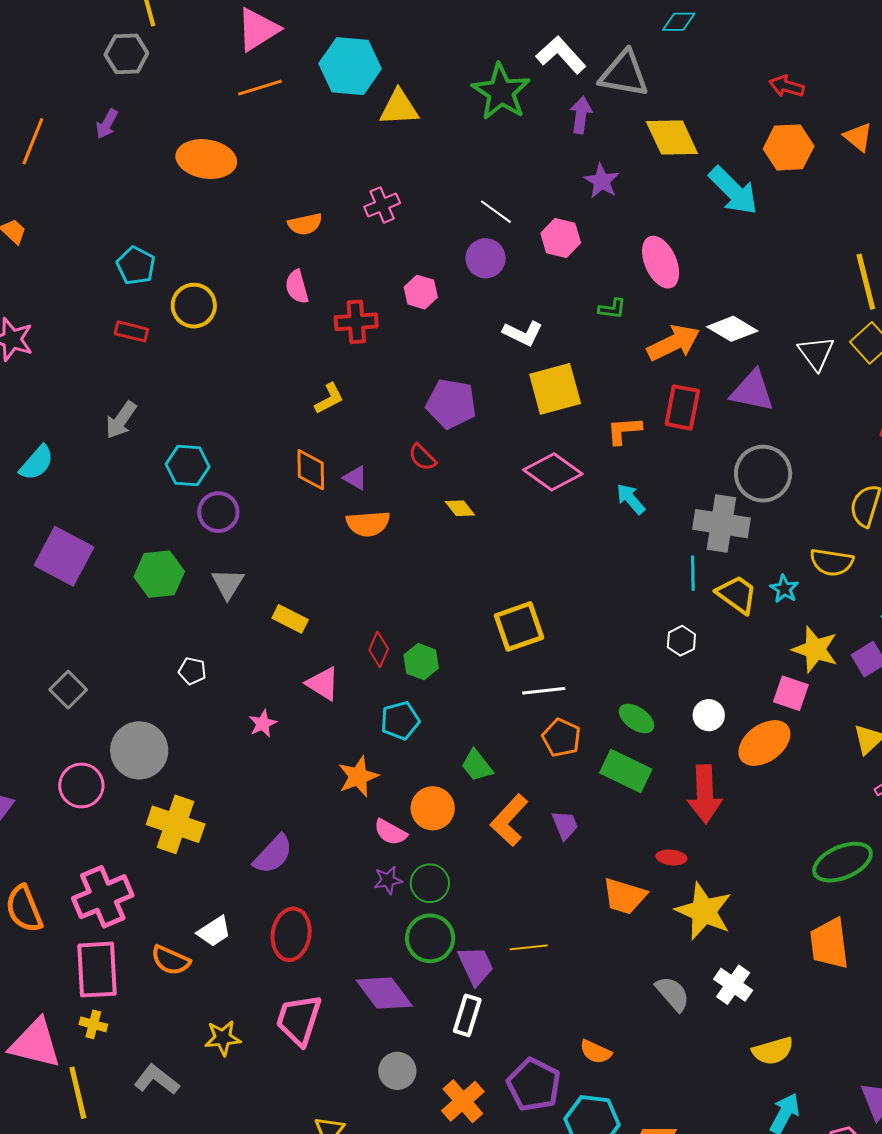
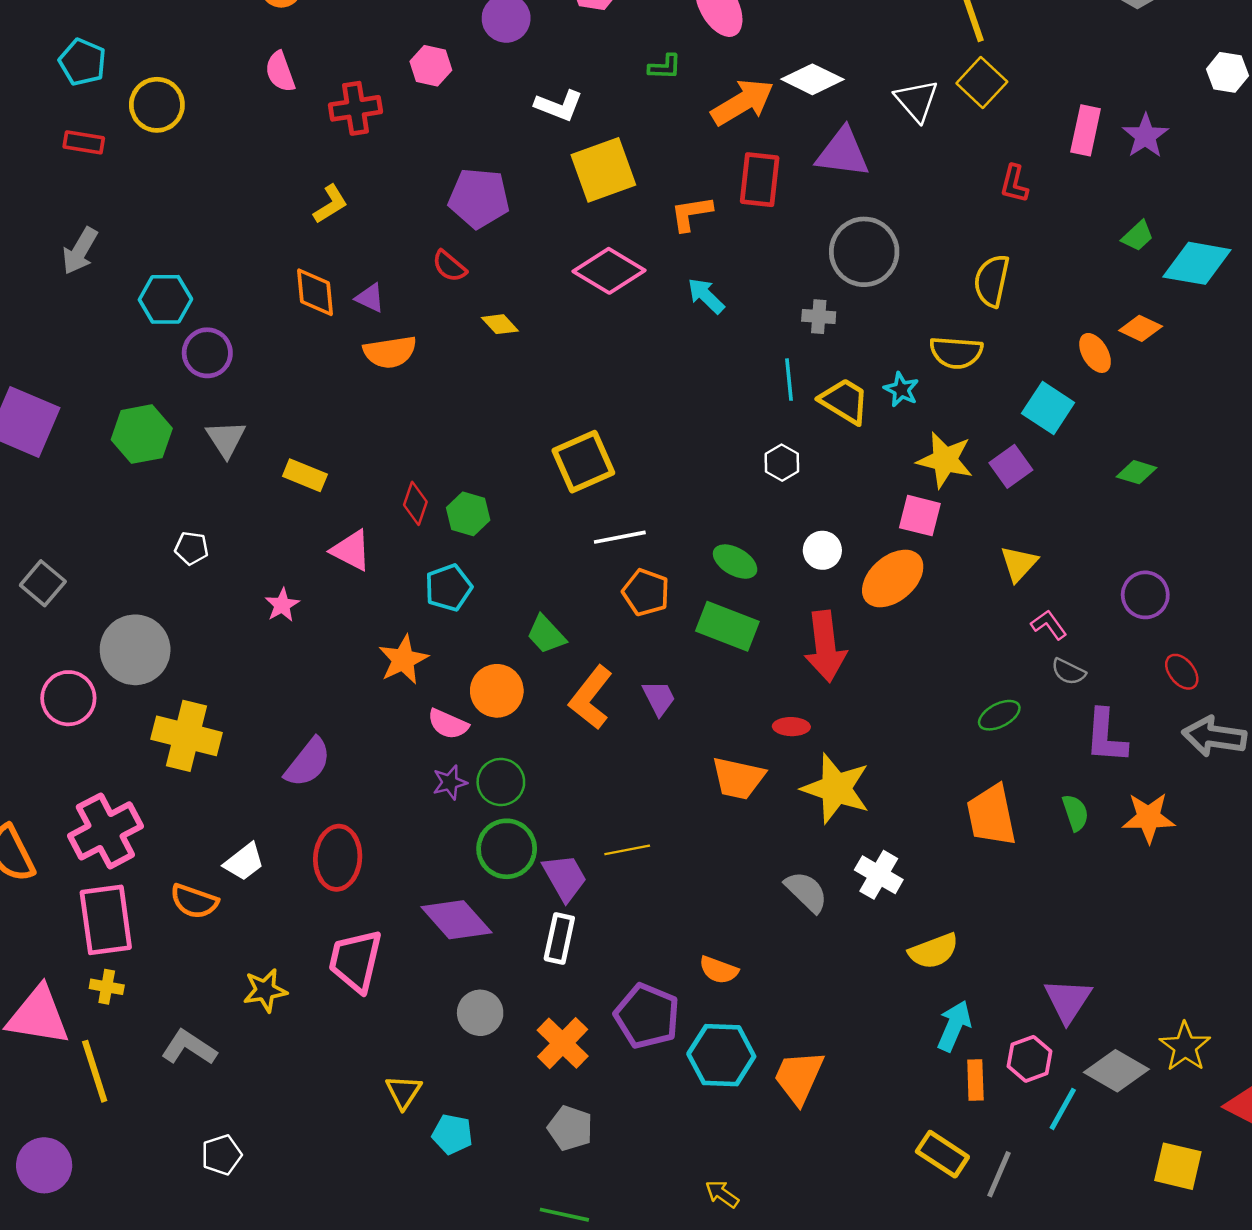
gray cross: (721, 524) -> (819, 317), size x0.5
green ellipse: (842, 862) -> (999, 715), size x0.6

